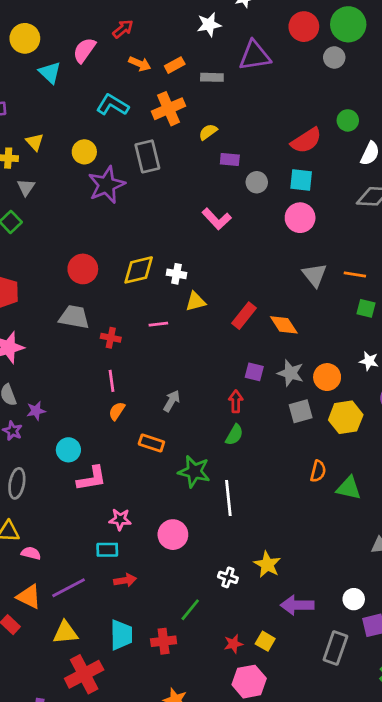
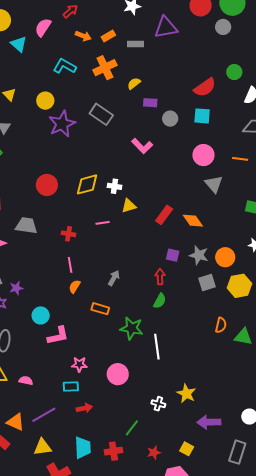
gray rectangle: (147, 156) -> (101, 114), moved, turned -40
pink circle: (300, 218) -> (203, 155), moved
orange line: (355, 274) -> (240, 159), moved
gray trapezoid: (74, 317) -> (26, 226), moved
pink semicircle: (31, 553) -> (26, 381), moved
red star: (233, 644) -> (154, 453), moved

